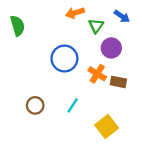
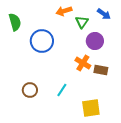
blue circle: (64, 59) -> (42, 41), moved
yellow square: (107, 126) -> (91, 108), turned 30

